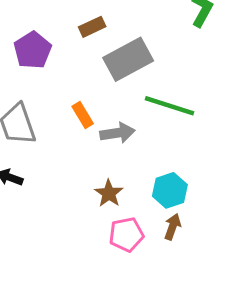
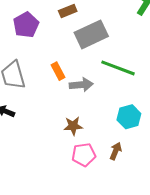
cyan hexagon: (170, 190) -> (129, 117), moved
brown star: (109, 193) -> (73, 126), turned 30

